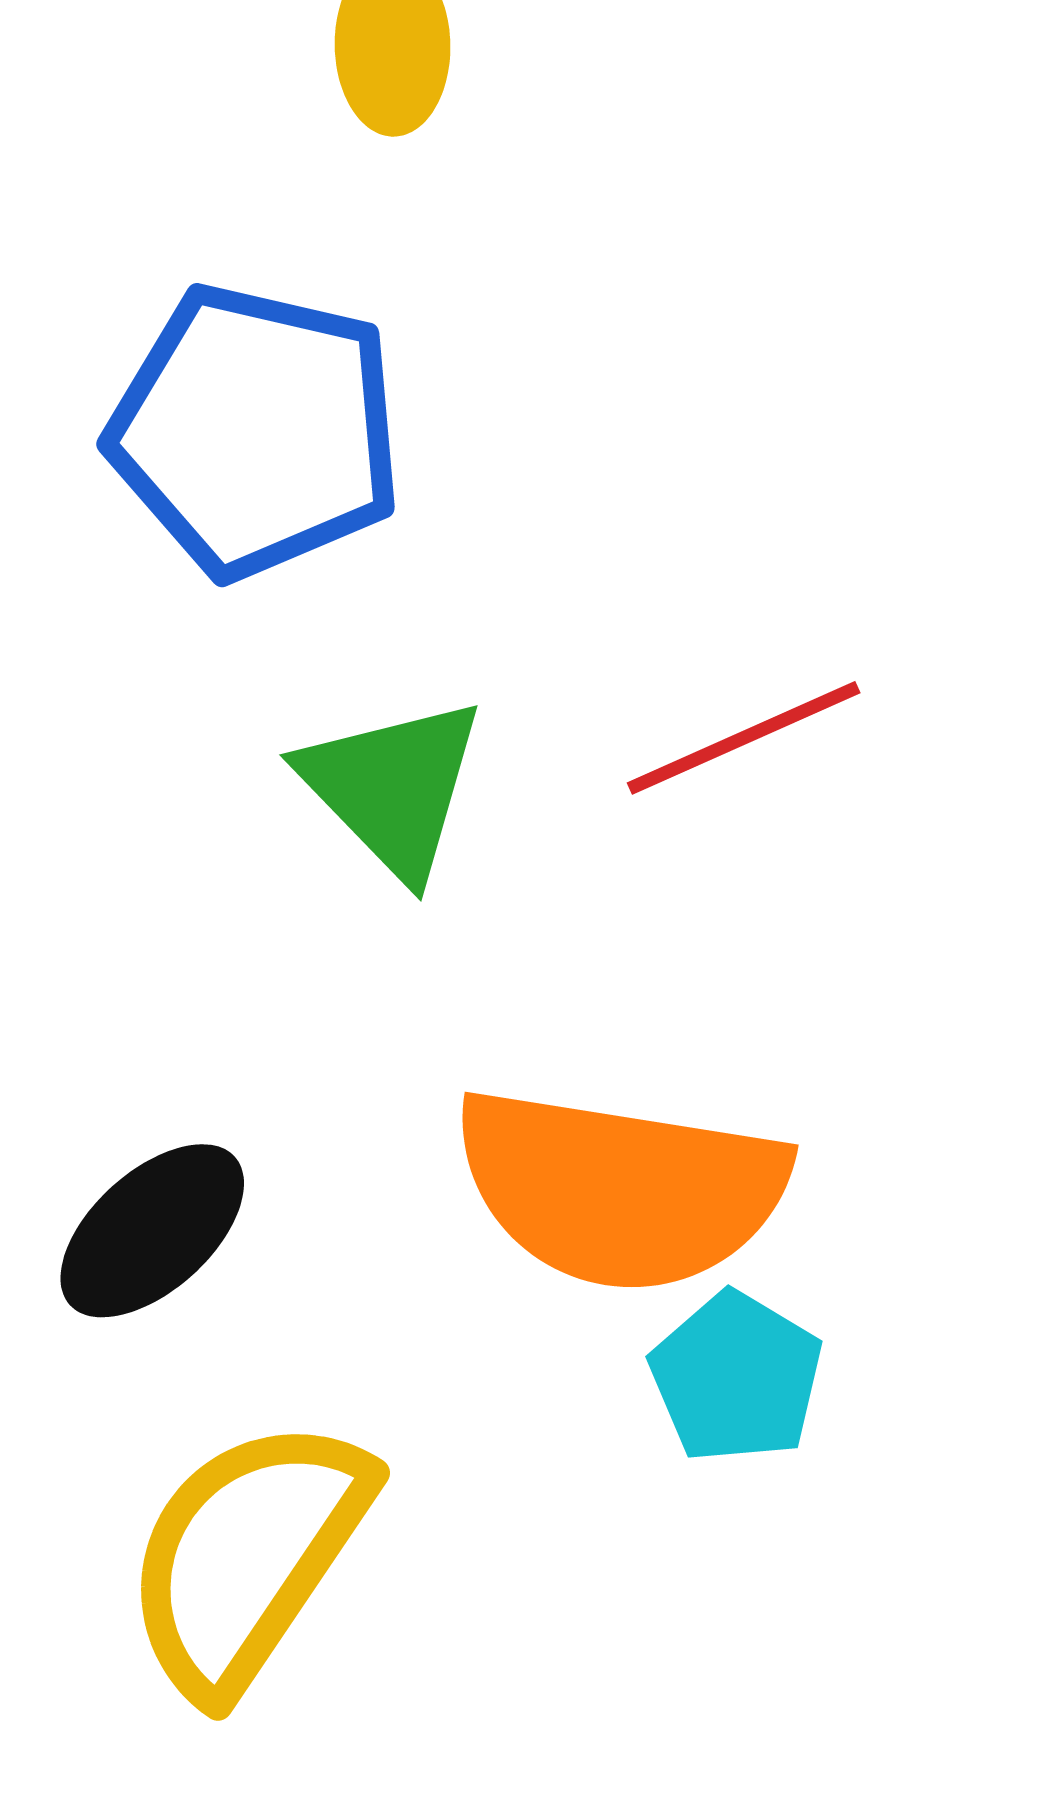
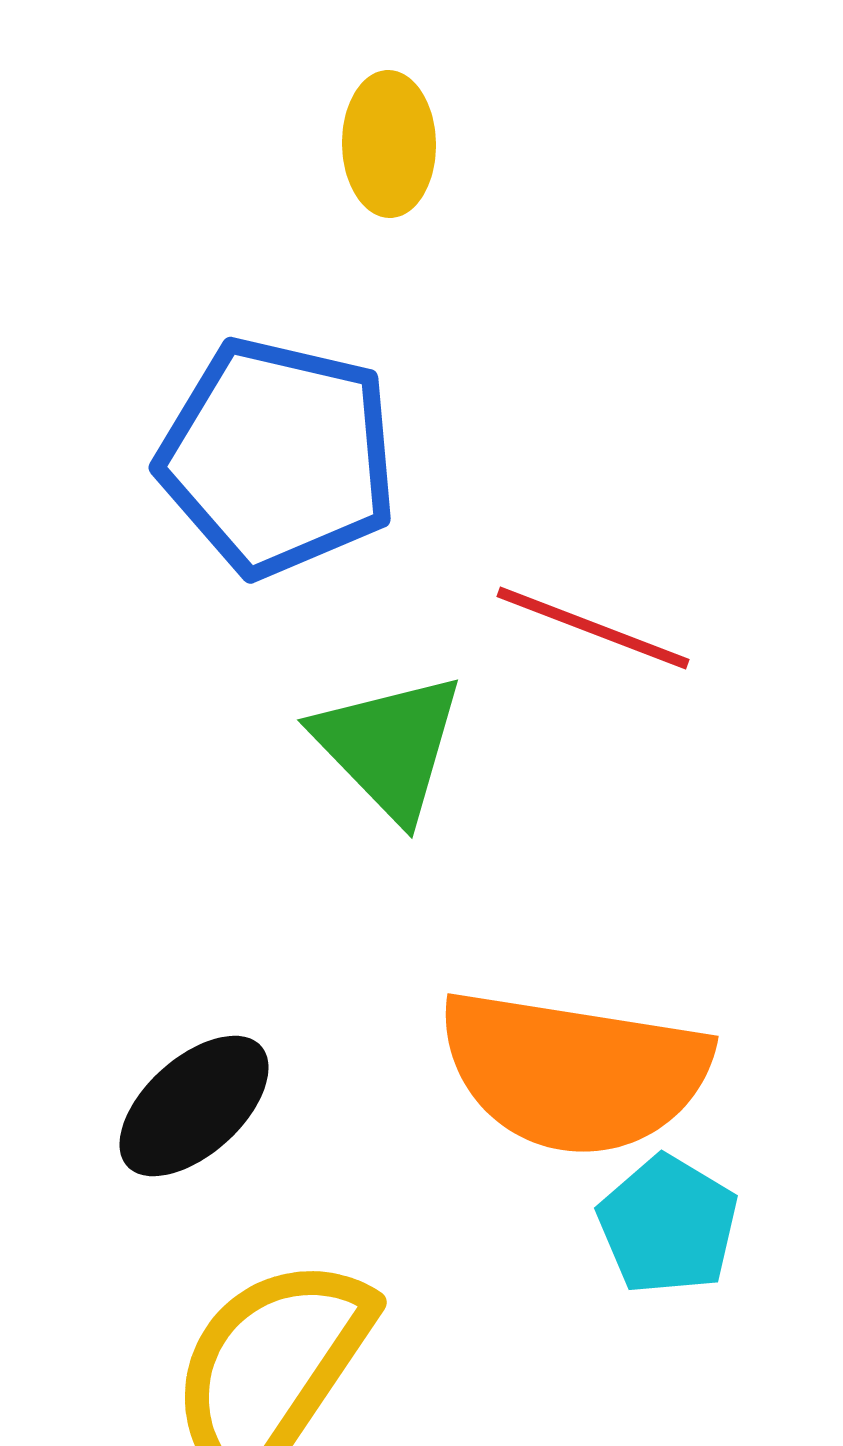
red line: (744, 738) -> (593, 628), moved, turned 45

